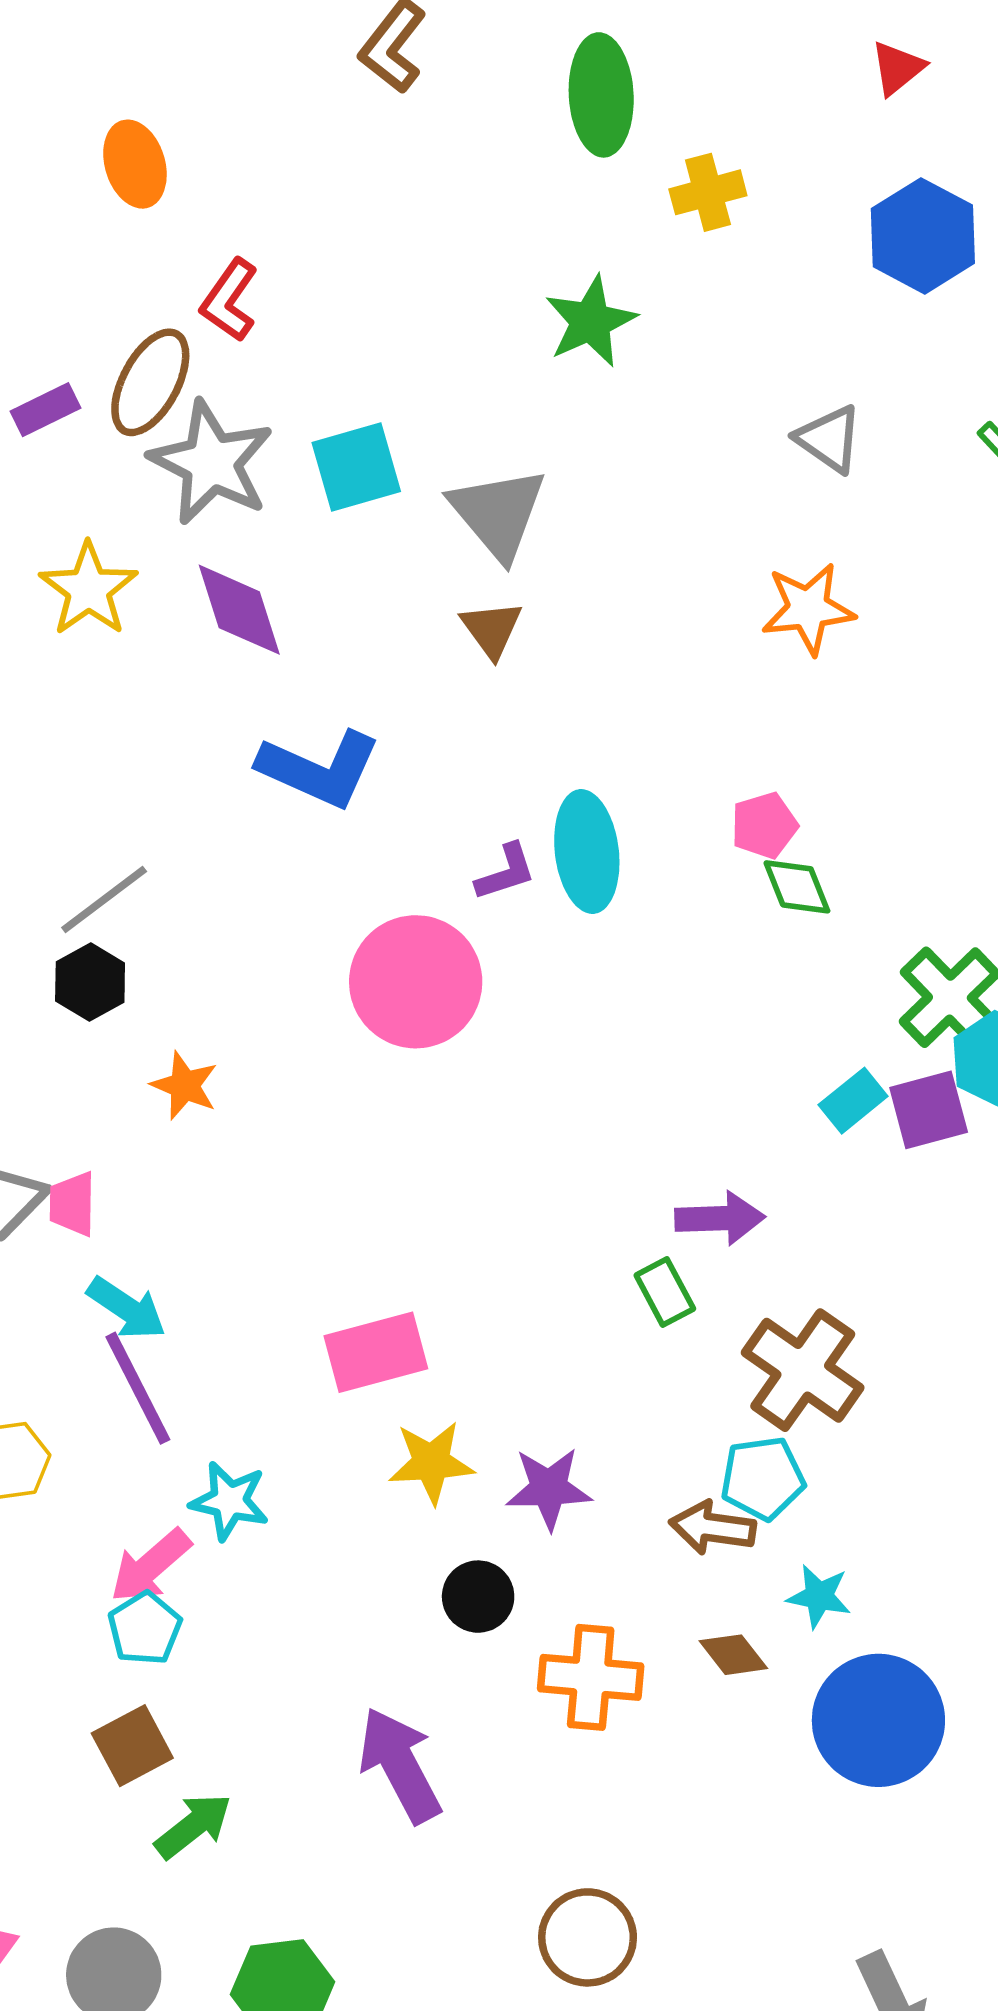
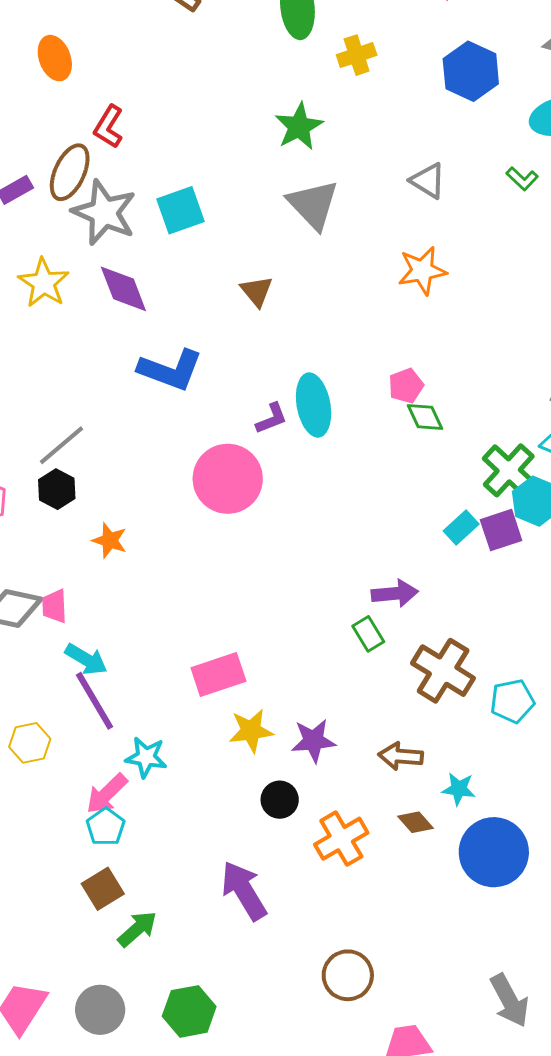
gray triangle: (498, 513) -> (313, 205), moved
cyan pentagon: (763, 1478) -> (512, 701), moved
orange cross: (591, 1677) -> (341, 839), turned -32

